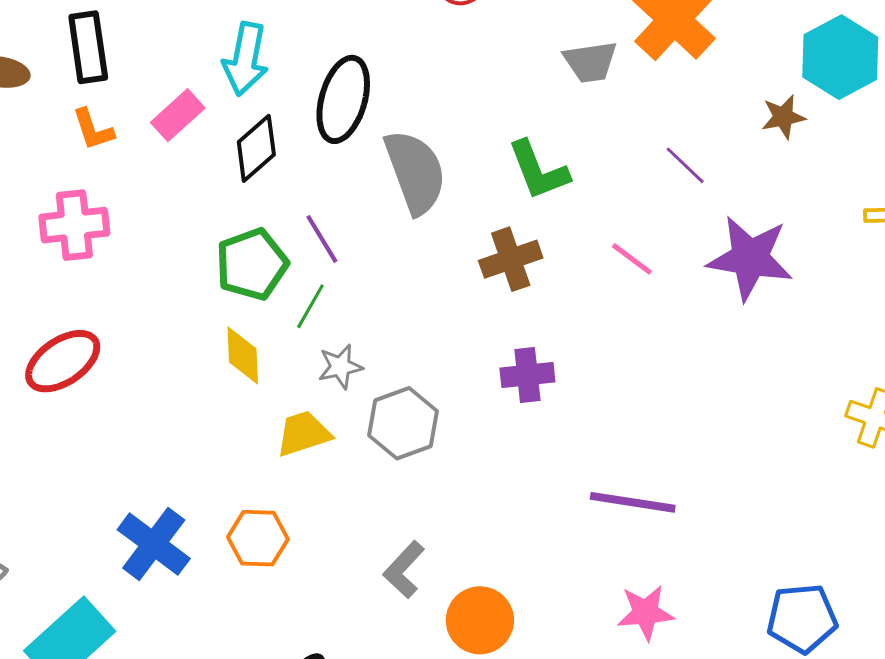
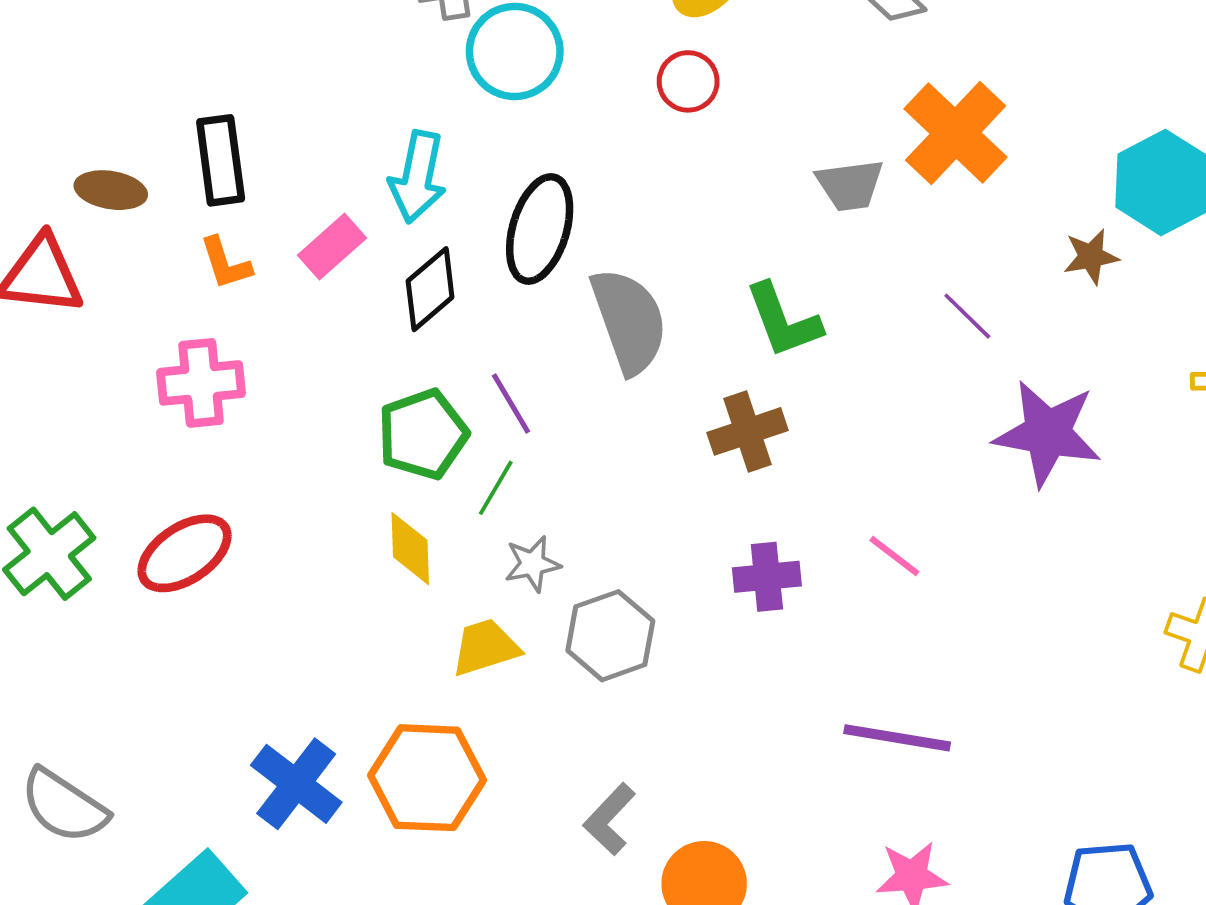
pink line: (632, 259) -> (894, 556), moved
orange hexagon: (258, 538) -> (427, 778), size x1.5

